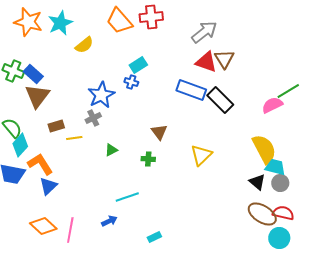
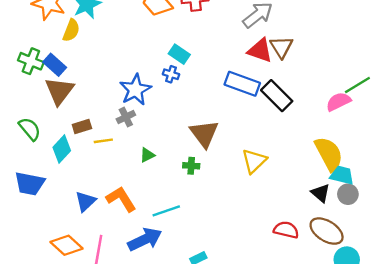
yellow semicircle: (84, 45) -> (71, 30), moved, turned -30
cyan rectangle: (138, 65) -> (179, 54), turned 66
brown triangle: (159, 132) -> (204, 134), size x1.5
cyan diamond: (20, 145) -> (62, 149), moved
orange L-shape: (40, 164) -> (121, 199), moved
blue triangle: (48, 186) -> (85, 201), moved
red semicircle: (283, 213) -> (286, 230), moved
blue arrow: (109, 221) -> (145, 239), size x1.8

